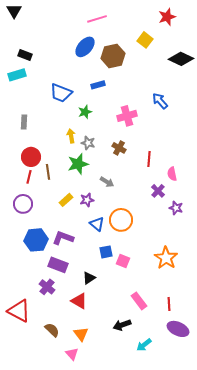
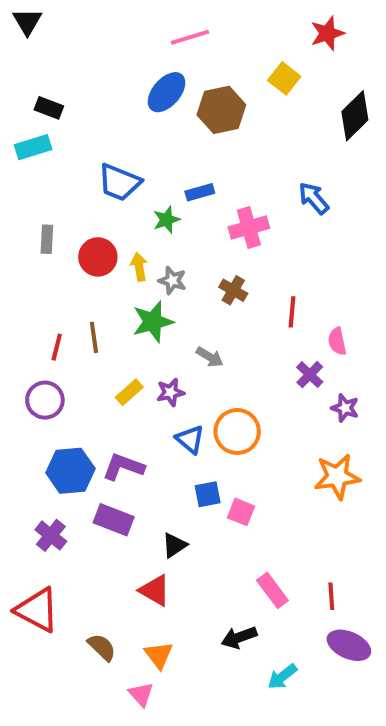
black diamond: (181, 59) -> (355, 116), turned -70
blue rectangle: (98, 85) -> (200, 192), moved
red circle: (31, 157) -> (98, 257), moved
orange star: (166, 258) -> (337, 477), moved, turned 30
purple cross: (47, 287) -> (51, 535), moved

